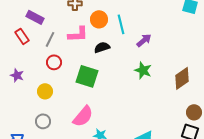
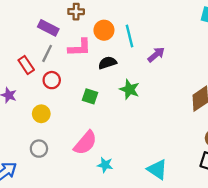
purple rectangle: (35, 17) -> (48, 28), moved
red rectangle: (22, 36) -> (26, 65), moved
green star: (143, 70) -> (129, 89), moved
green square: (87, 76) -> (90, 96), size x0.6

